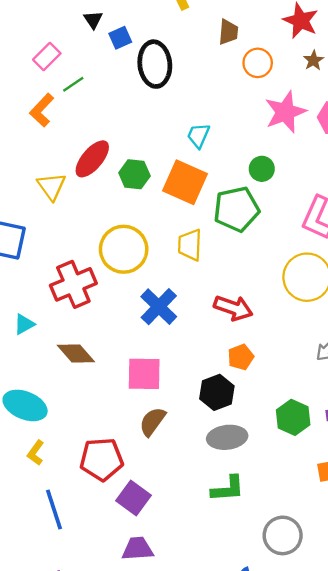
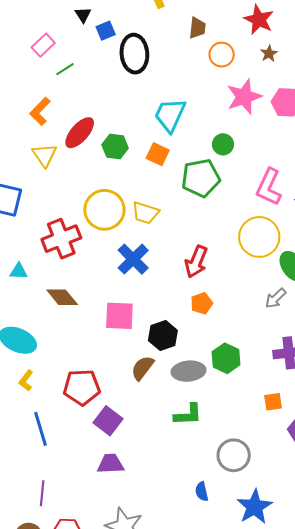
orange L-shape: (42, 110) -> (40, 111), moved
cyan trapezoid: (198, 136) -> (170, 115), size x1.6
orange square: (185, 182) -> (158, 154), size x0.6
yellow trapezoid: (190, 245) -> (145, 213), moved, turned -76
red arrow: (233, 308) -> (196, 262), turned 92
cyan triangle: (24, 324) -> (19, 271), turned 30
black hexagon: (217, 392) -> (163, 335), moved
green hexagon: (293, 417) -> (226, 358), moved
brown semicircle: (152, 422) -> (143, 368), moved

